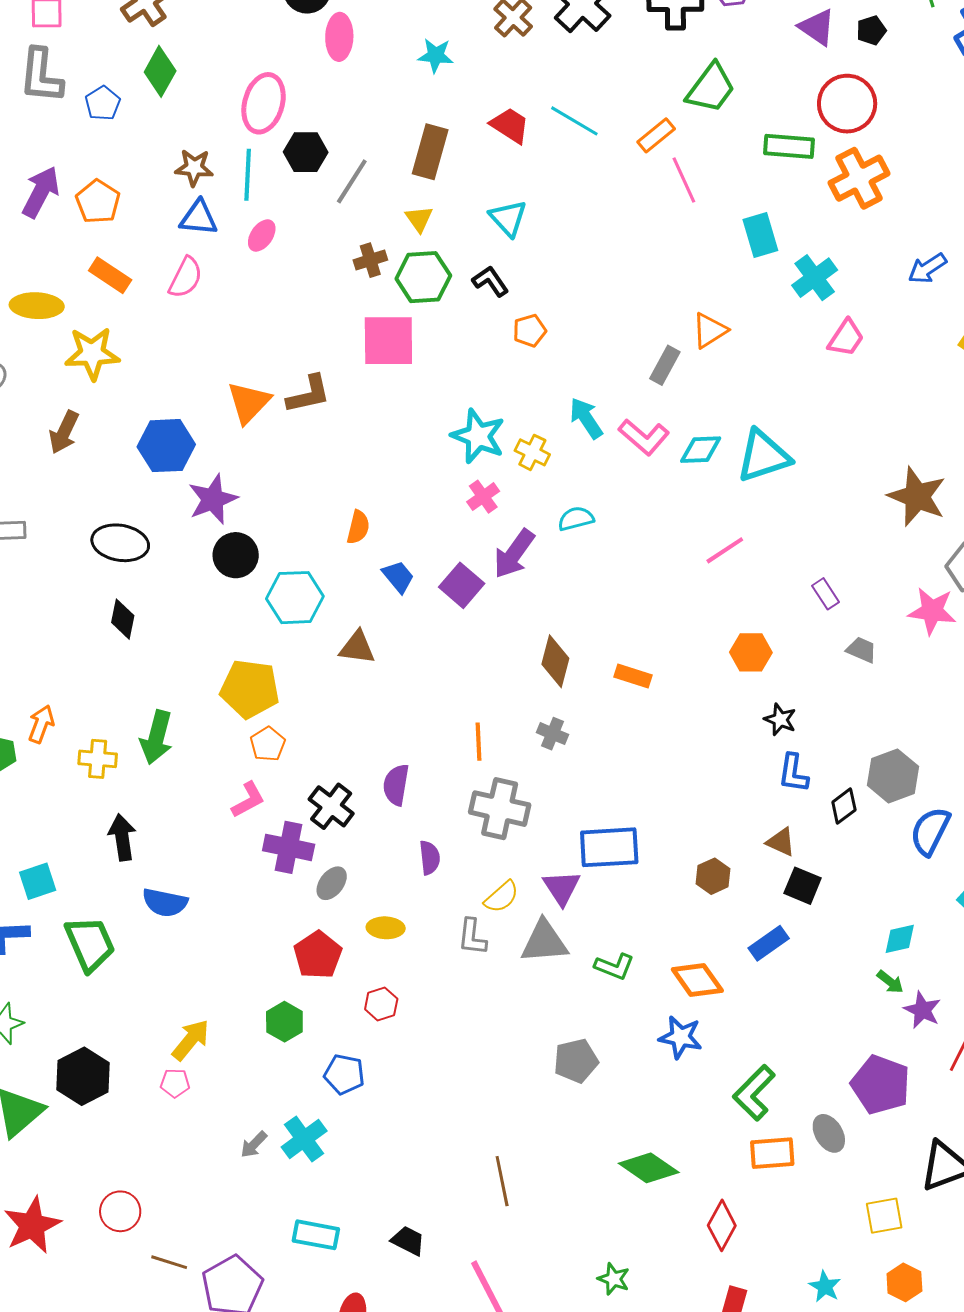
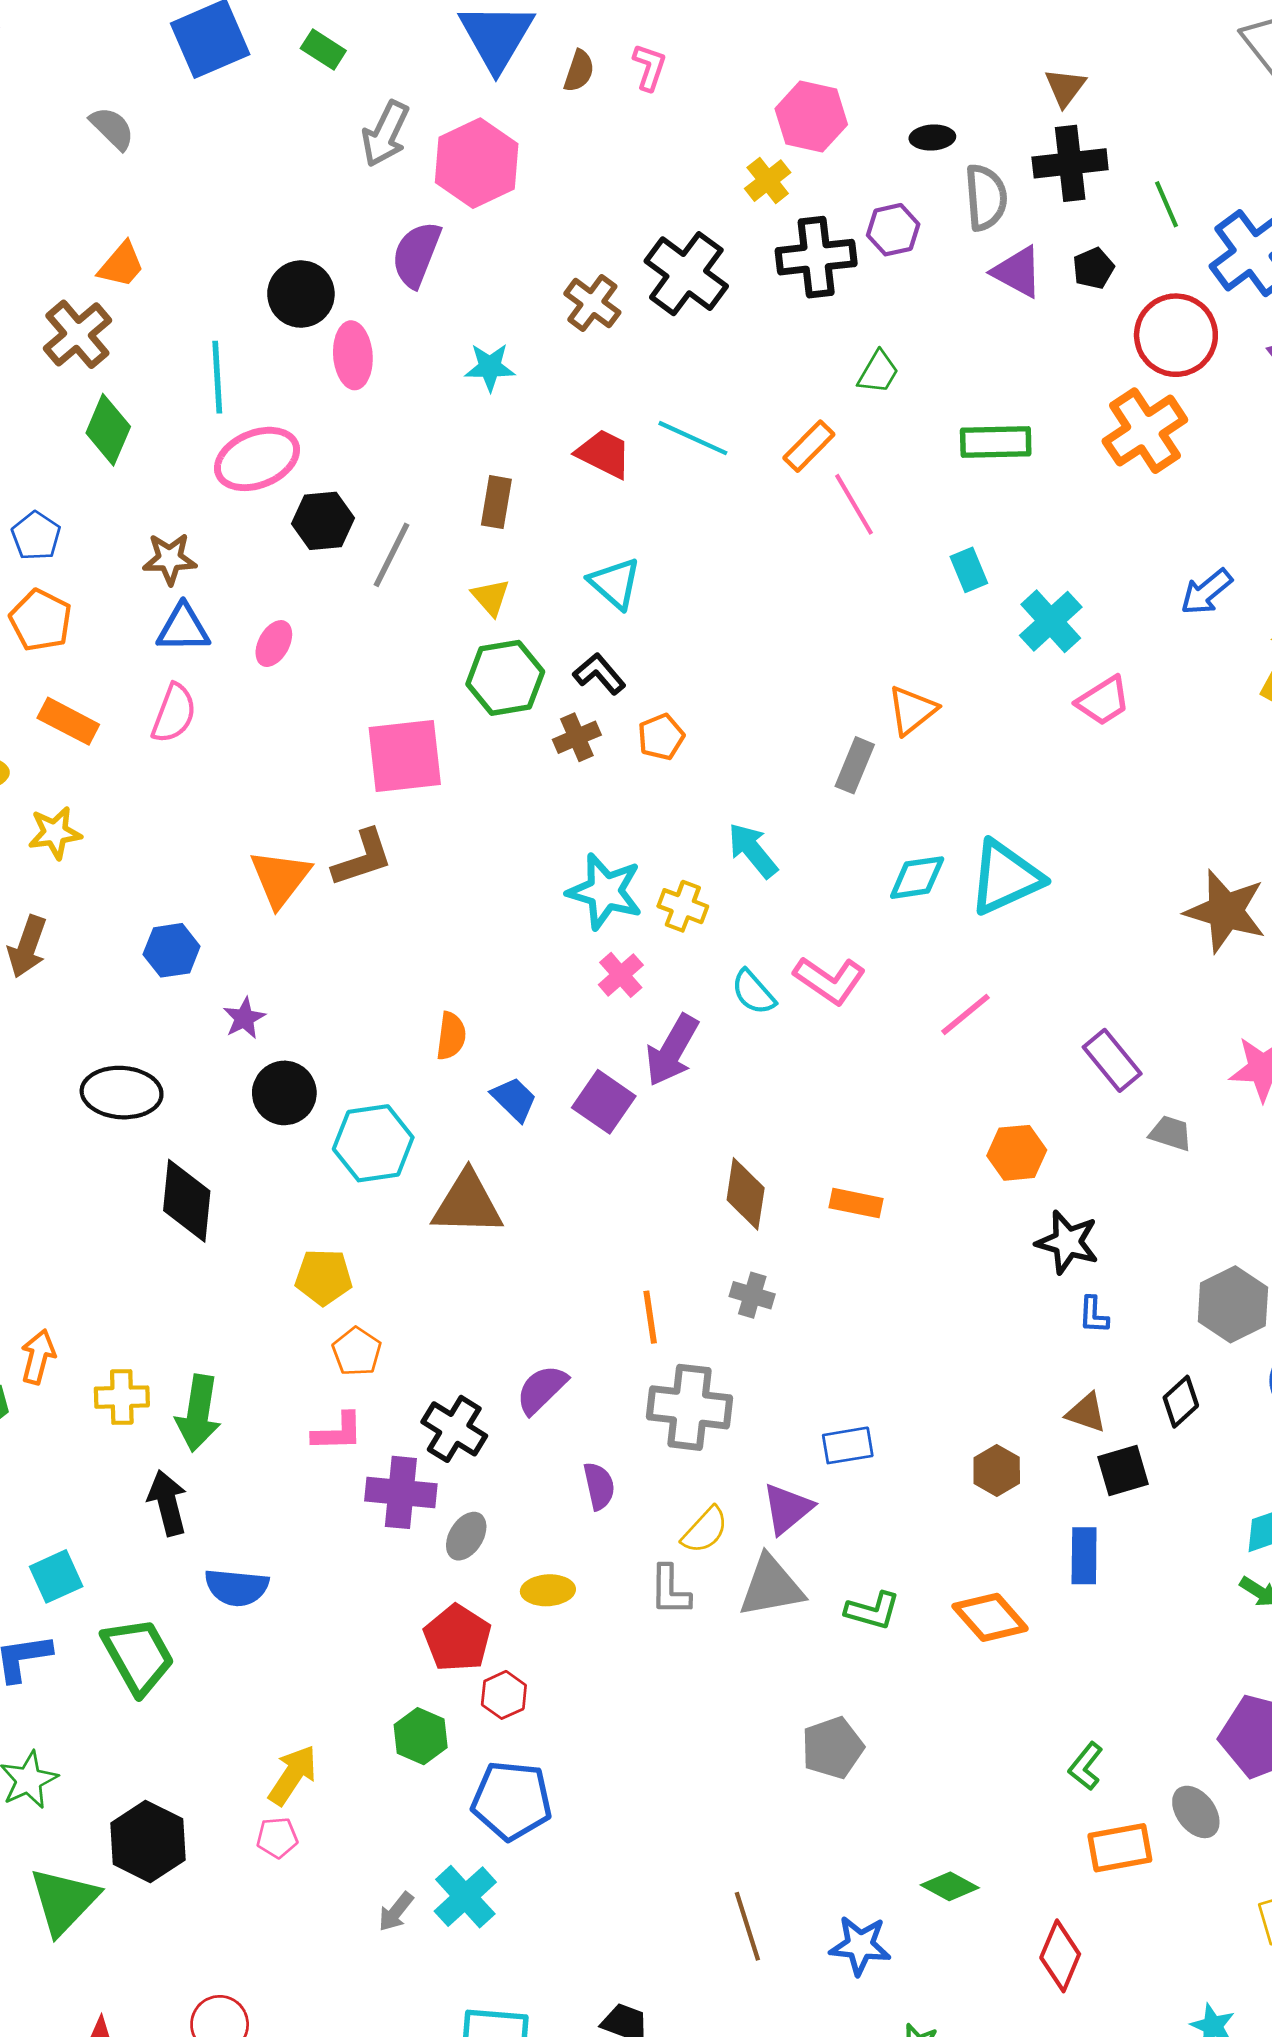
green trapezoid: (711, 88) -> (878, 372), size x0.6
blue pentagon: (103, 103) -> (36, 536), moved
pink ellipse: (264, 103) -> (257, 459), turned 58
red circle: (847, 104) -> (1176, 335), moved
brown rectangle: (430, 152) -> (496, 502), size x0.7
cyan line: (248, 175) -> (217, 377), moved
orange cross: (859, 178) -> (1145, 431), moved
cyan rectangle: (760, 235) -> (969, 570), size x0.7
brown cross: (370, 260) -> (577, 737), moved
pink trapezoid: (846, 338) -> (1103, 701), turned 30
pink square: (388, 341) -> (405, 756), moved
yellow star: (92, 353) -> (55, 833), size x0.7
pink L-shape: (644, 437) -> (830, 980), moved
blue hexagon: (166, 446) -> (172, 950), size x0.7
purple star: (213, 499) -> (244, 1018), size x0.6
cyan semicircle: (576, 519) -> (753, 992), turned -111
purple rectangle: (825, 594) -> (1112, 1060), size x1.4
black diamond: (123, 619) -> (187, 1201), moved, size x1.5
brown triangle: (357, 647) -> (467, 1204), size x1.4
yellow pentagon: (250, 689) -> (324, 1277), size x0.7
black star: (780, 719) -> (1067, 1242), size x1.4
green arrow: (156, 737) -> (198, 1413), moved
blue L-shape: (793, 773) -> (1094, 1315), size x0.7
purple semicircle: (396, 785) -> (542, 1389), turned 42
pink L-shape: (248, 800) -> (338, 1432), turned 33
black diamond: (844, 806) -> (1181, 1402), moved
blue rectangle: (609, 847) -> (848, 1445), size x0.6
black square: (803, 886) -> (1123, 1471), turned -33
purple triangle: (562, 888) -> (787, 1509), turned 30
blue rectangle: (769, 943) -> (1084, 1556), turned -48
red hexagon: (381, 1004) -> (504, 1695), moved
blue star: (681, 1037) -> (860, 1945), moved
blue pentagon: (344, 1074) -> (512, 1801), size x1.4
green L-shape: (754, 1093) -> (1086, 1766), size x0.6
green diamond: (649, 1168) -> (950, 1886), size x0.7

